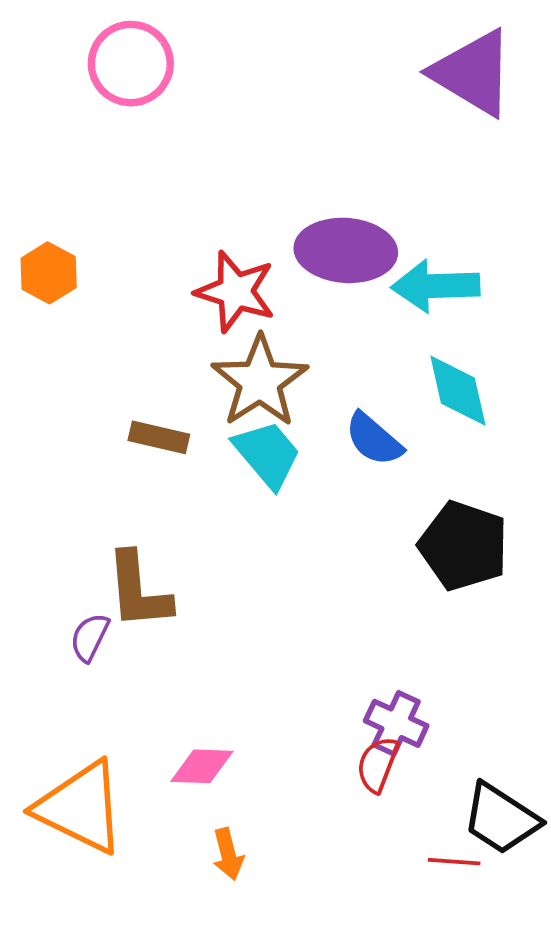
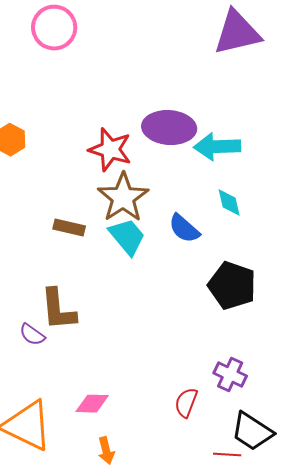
purple triangle: (473, 73) -> (237, 33), turned -44
cyan diamond: (458, 391) -> (229, 203), size x0.7
purple semicircle: (90, 637) -> (32, 335), turned -80
purple cross: (396, 723) -> (230, 375), moved

